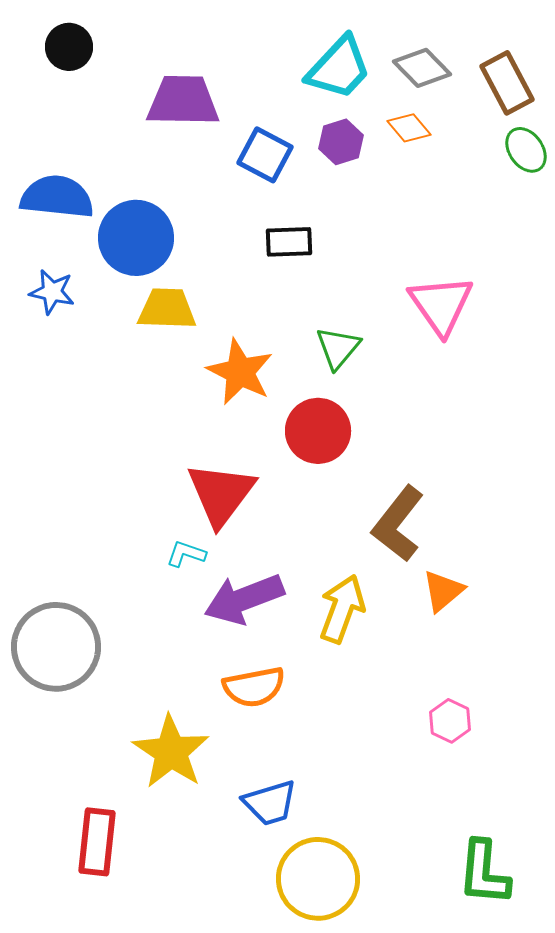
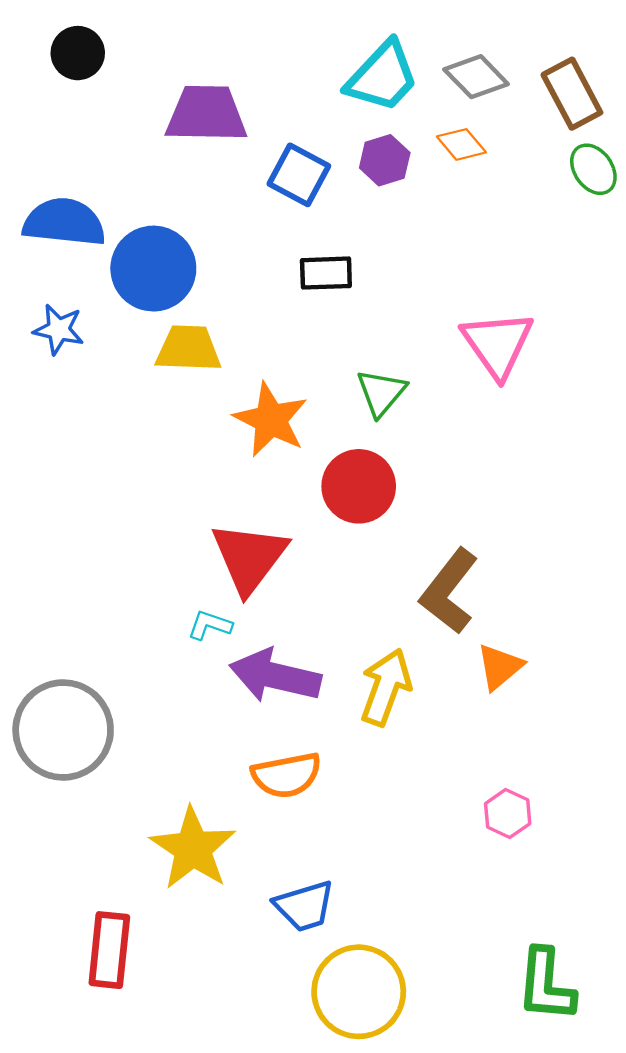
purple arrow: (244, 599) -> (275, 676), turned 34

